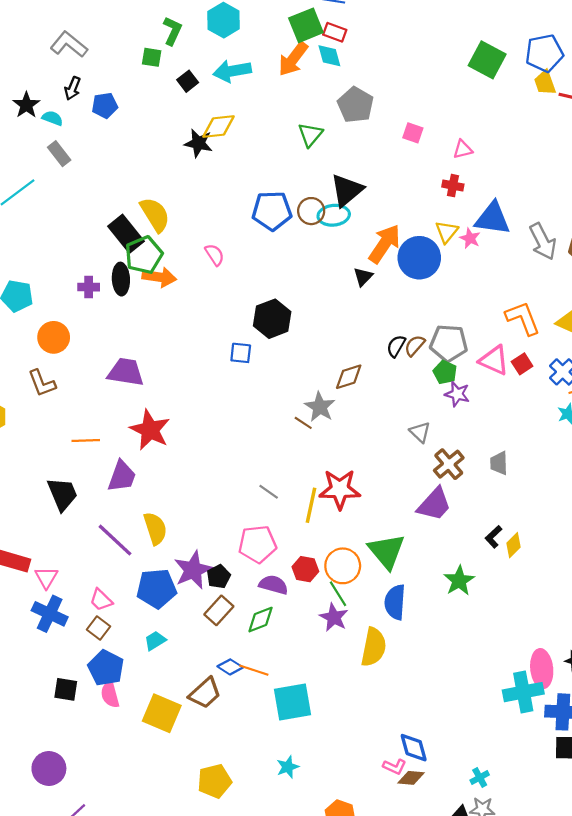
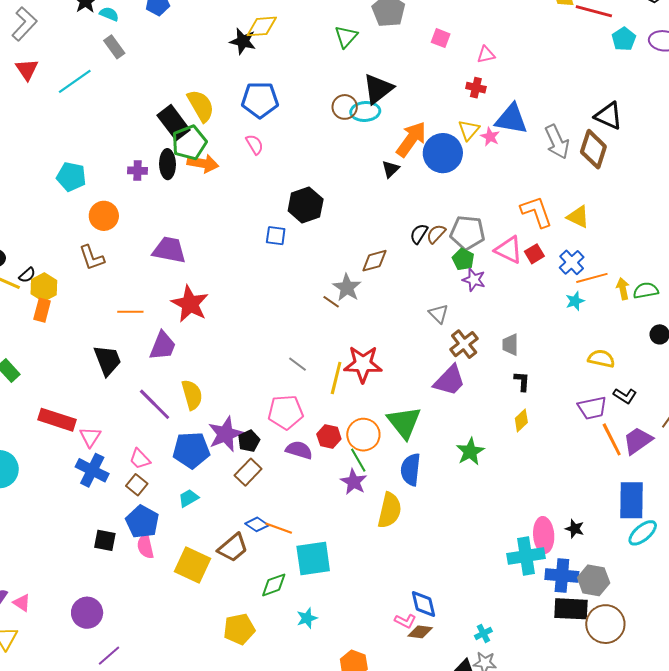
blue pentagon: (272, 211) -> (260, 100), moved
black L-shape: (494, 537) -> (522, 381), moved, turned 135
green diamond: (261, 620) -> (274, 585), moved

